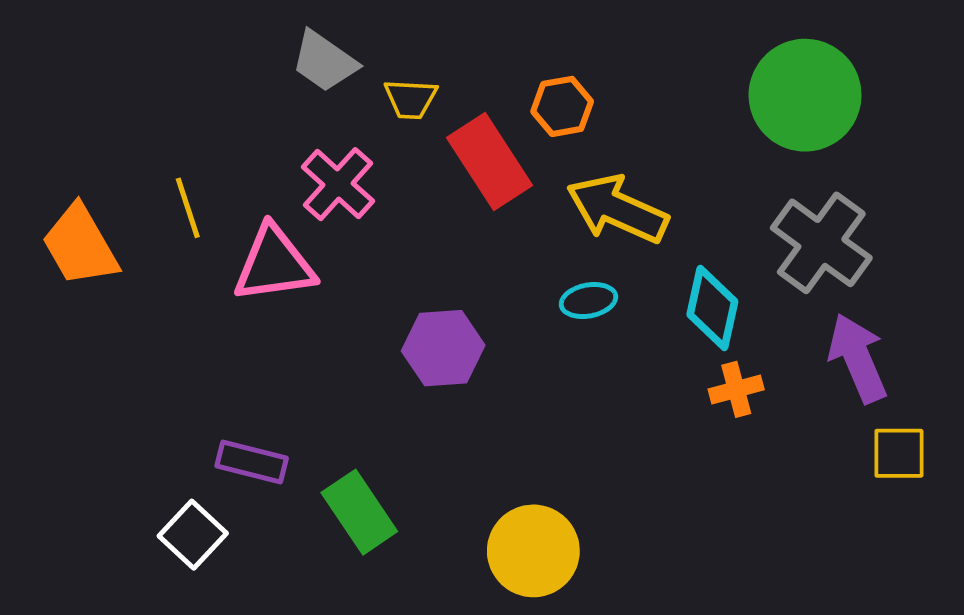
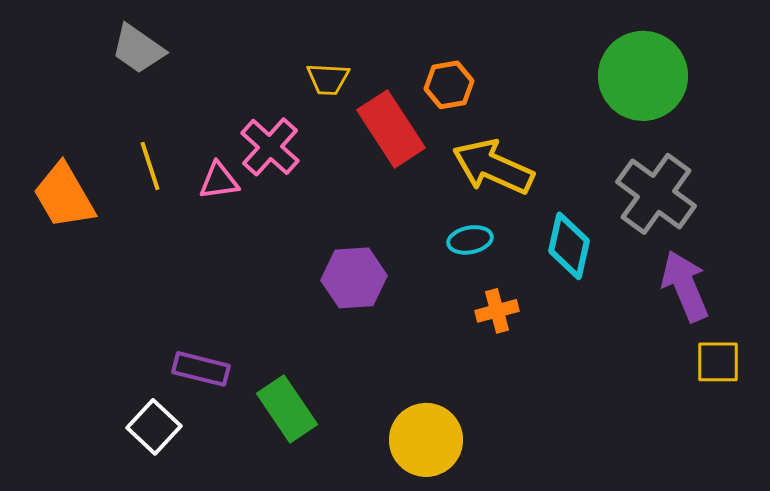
gray trapezoid: (324, 61) -> (138, 49), moved
pink triangle: (274, 264) -> (219, 181), moved, size x0.6
orange cross: (736, 389) -> (497, 311), moved

